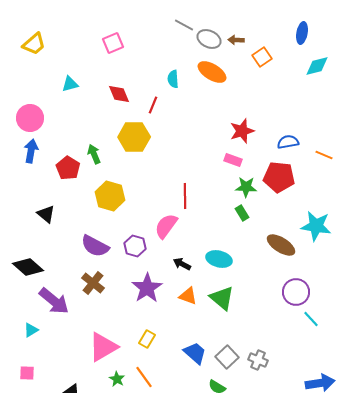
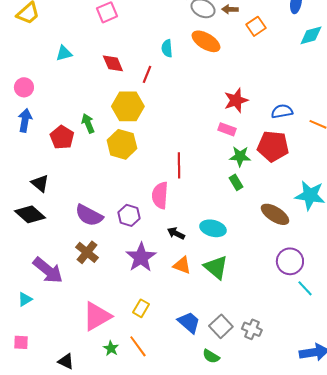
pink circle: (30, 118) -> (24, 87), size x0.7
yellow hexagon: (110, 196) -> (122, 144), moved
pink semicircle: (166, 226) -> (160, 195), turned -32
black diamond: (28, 267) -> (30, 214), moved

